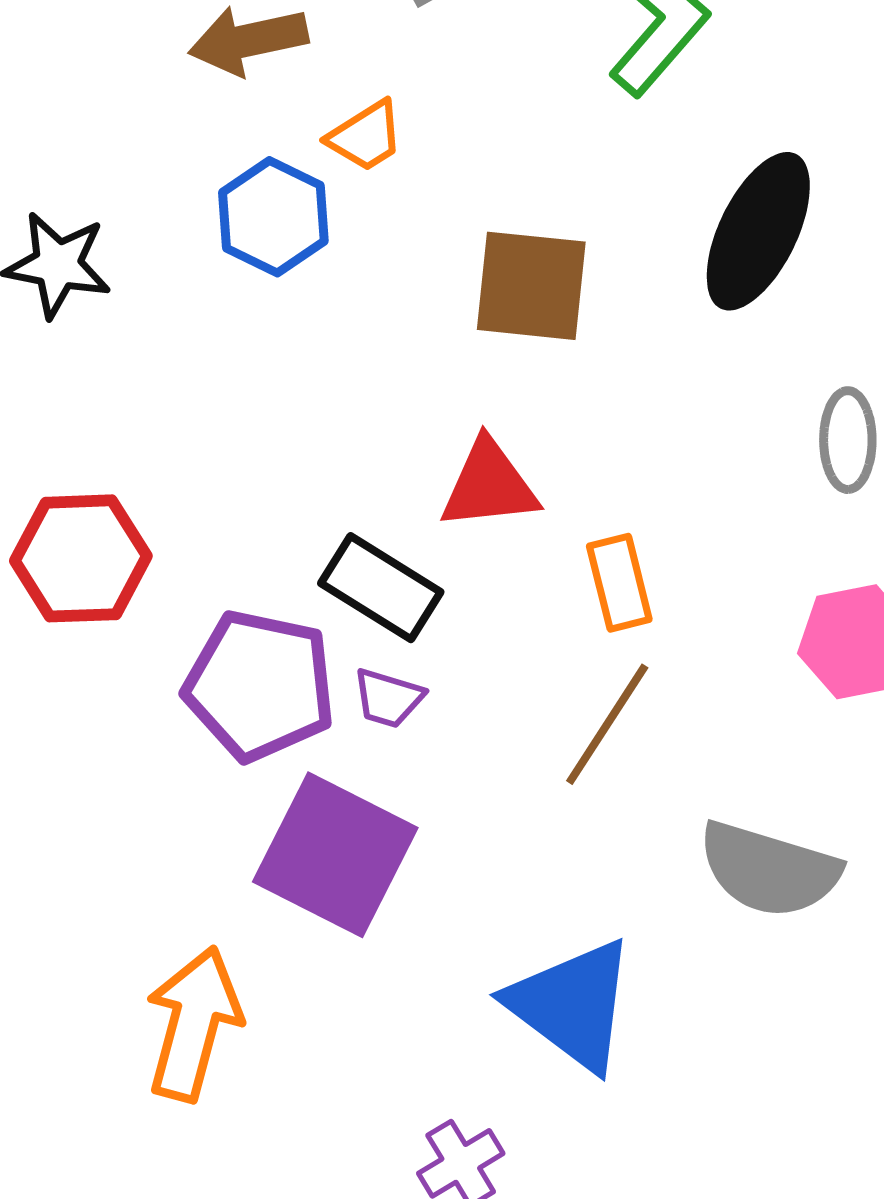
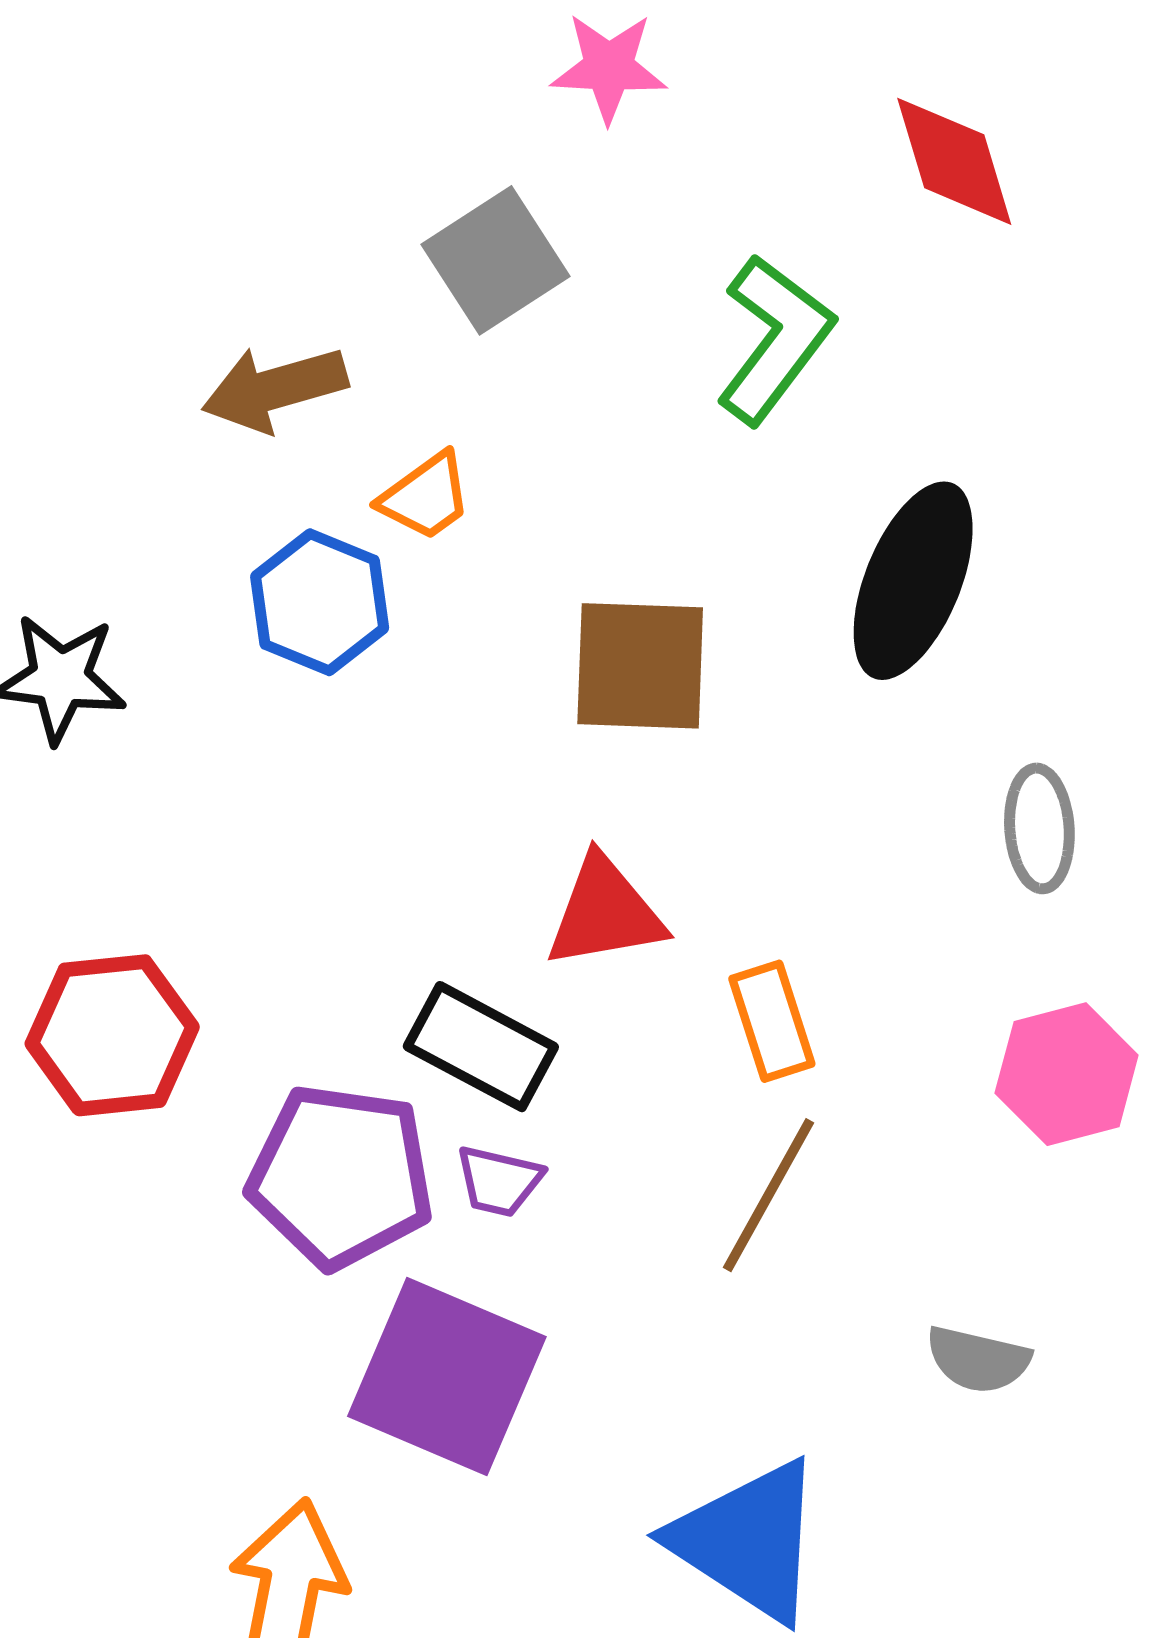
gray semicircle: (769, 870) -> (978, 1360), size x0.6

